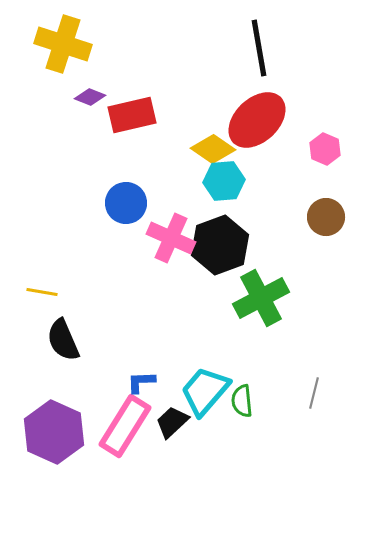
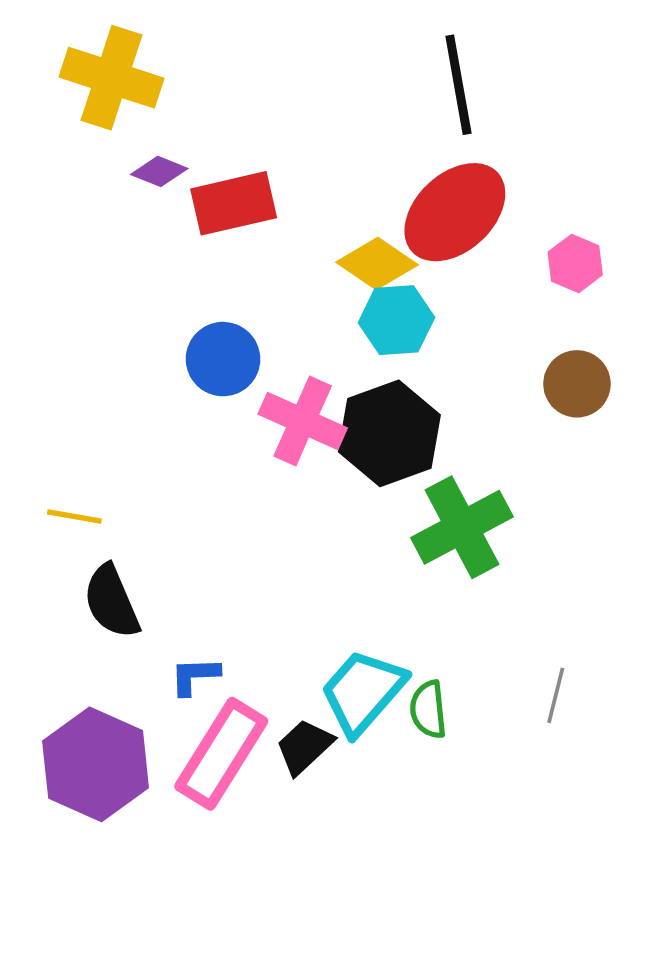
blue L-shape: (141, 382) -> (195, 676), moved

